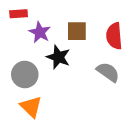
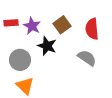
red rectangle: (19, 14) -> (11, 23), moved
brown square: (77, 31) -> (62, 25), turned -36

